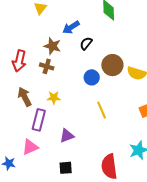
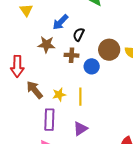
brown cross: (47, 66) -> (72, 55), moved
brown arrow: (25, 97) -> (35, 90), moved
yellow line: (102, 110) -> (80, 97), moved, turned 36

